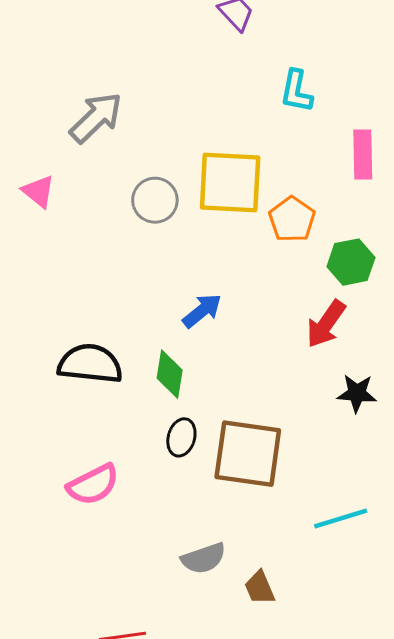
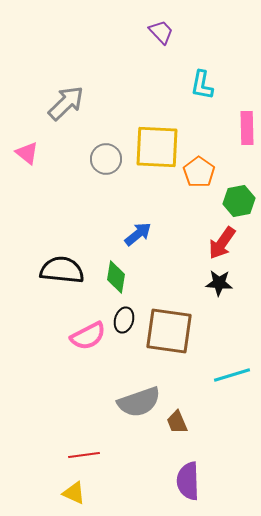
black star: (357, 393) -> (219, 283), moved
pink semicircle: (93, 485) -> (88, 336), moved
gray semicircle: (204, 558) -> (139, 402), size x1.4

